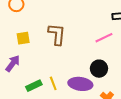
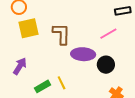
yellow square: (23, 38) -> (29, 28), moved, size x1.5
purple ellipse: (80, 84) -> (83, 54), moved

